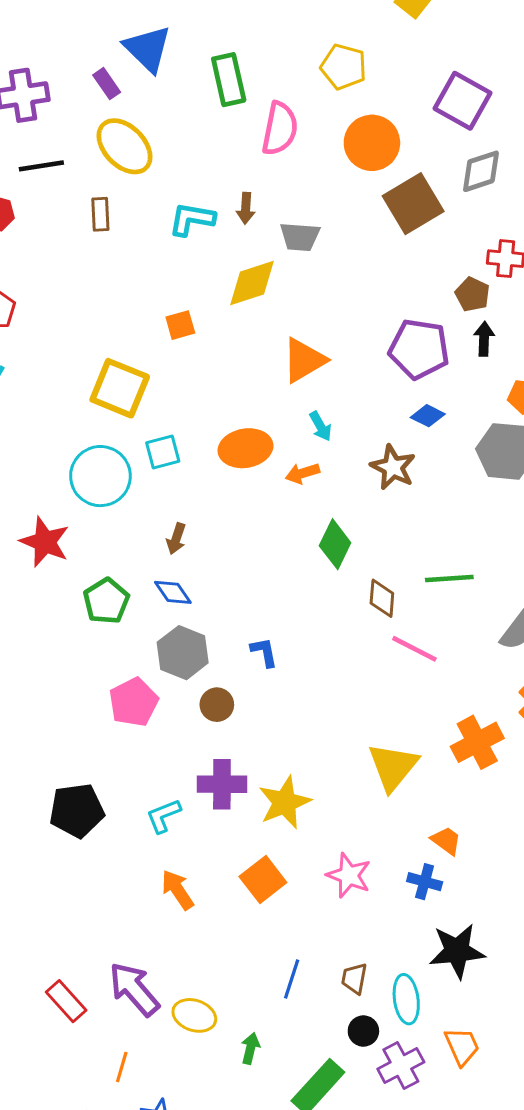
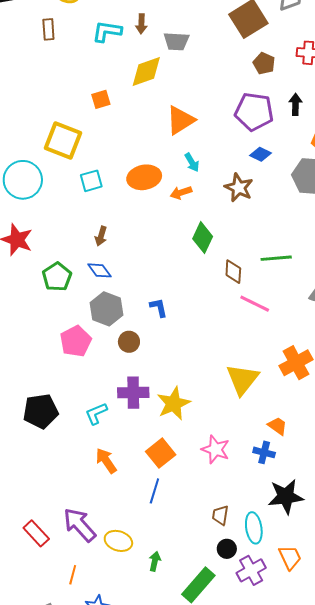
brown pentagon: (472, 294) -> (264, 63), moved
cyan circle: (100, 476) -> (23, 180), moved
blue line: (292, 979) -> (154, 491), moved

